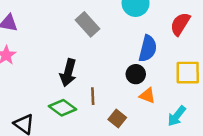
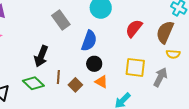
blue semicircle: (148, 48) -> (89, 41), moved
brown square: (117, 118) -> (75, 85), moved

